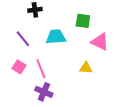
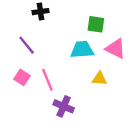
cyan trapezoid: (56, 37) -> (82, 50), moved
purple cross: (44, 92) -> (64, 106), moved

